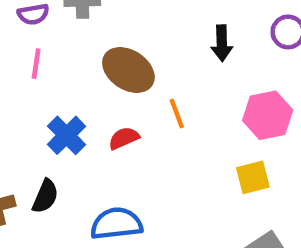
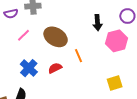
pink line: (36, 64) -> (24, 35), moved, turned 40
pink hexagon: (268, 115) -> (116, 41), moved

